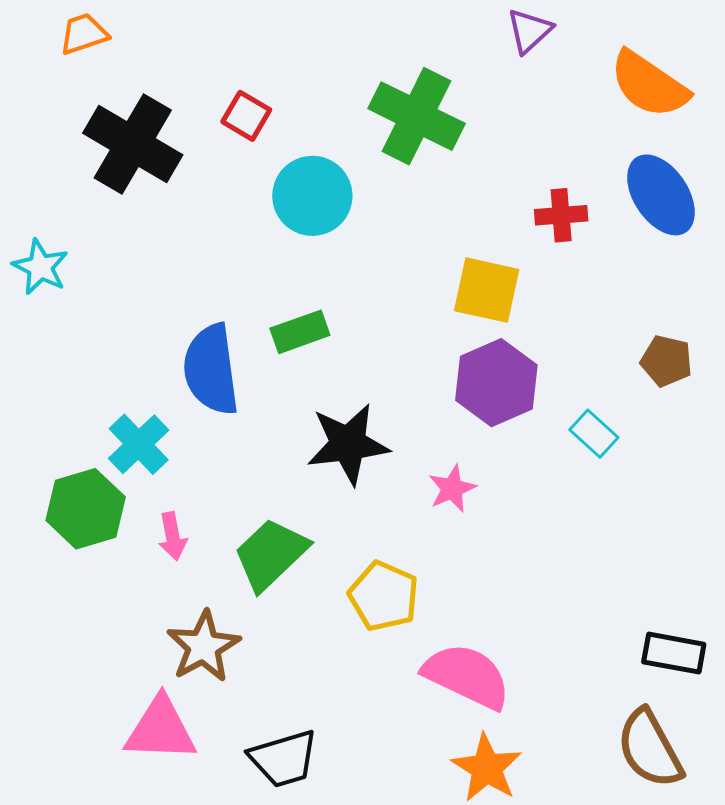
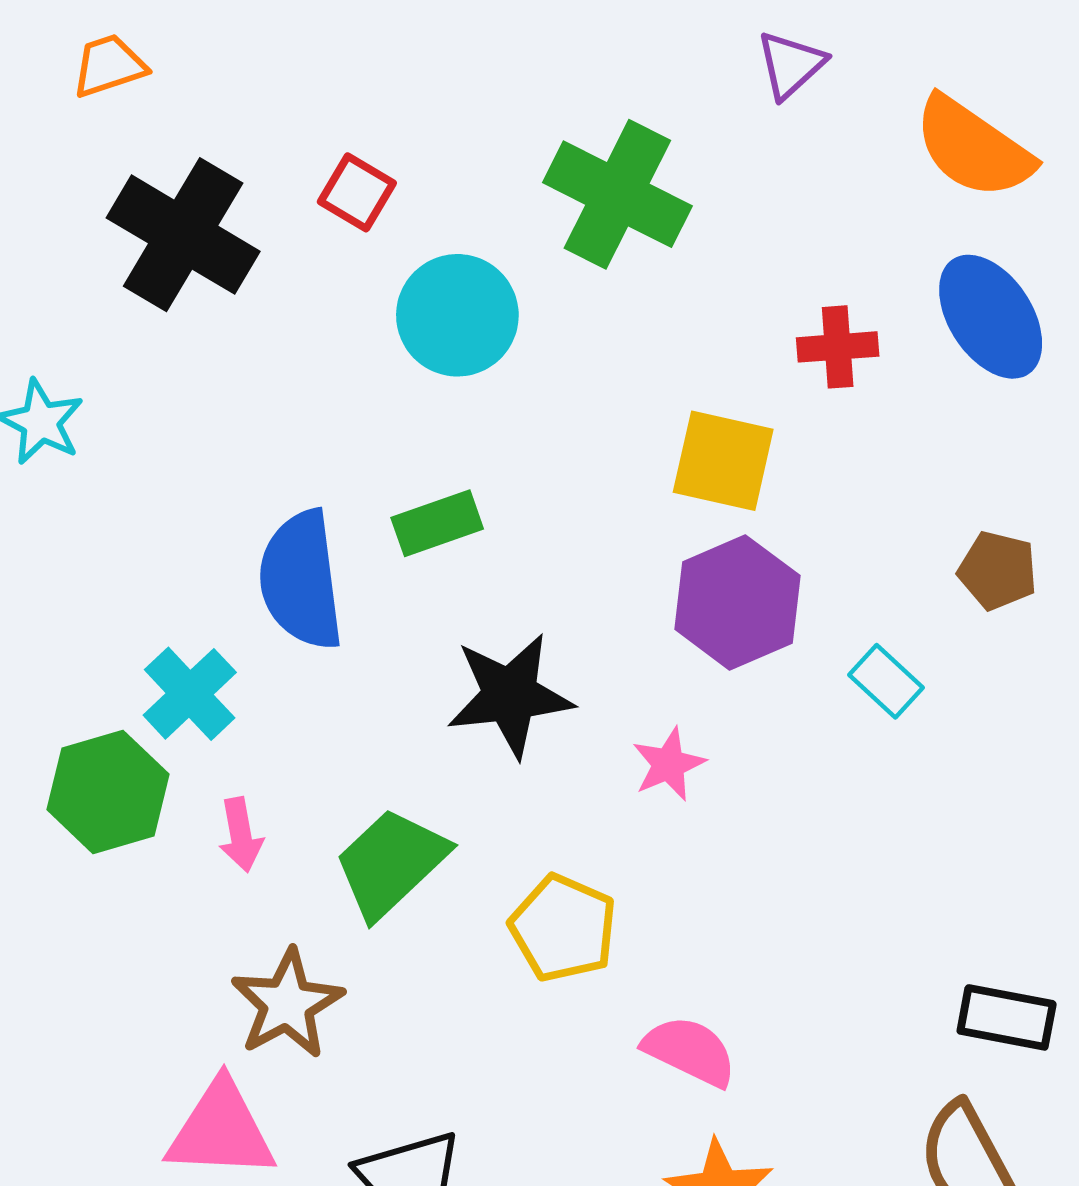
pink semicircle: (467, 676) -> (690, 1051), size x0.7

